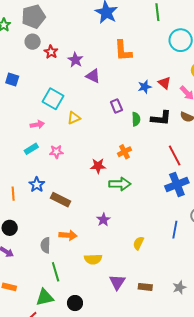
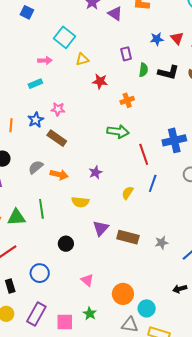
purple triangle: (93, 76) -> (115, 14), moved
pink star: (56, 152) -> (58, 109), moved
red line: (175, 156) -> (144, 154), moved
red star: (98, 166) -> (100, 81), moved
purple star: (103, 220) -> (96, 172), moved
blue line: (175, 230) -> (153, 183), moved
gray semicircle: (45, 245) -> (36, 167), moved, turned 42
brown rectangle: (145, 287) -> (128, 237), size x1.5
green triangle: (45, 297) -> (16, 217), moved
black circle: (75, 303) -> (66, 244), moved

